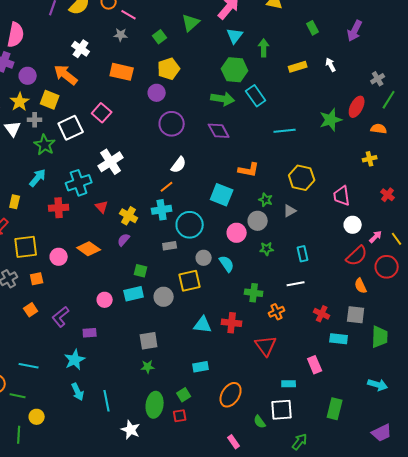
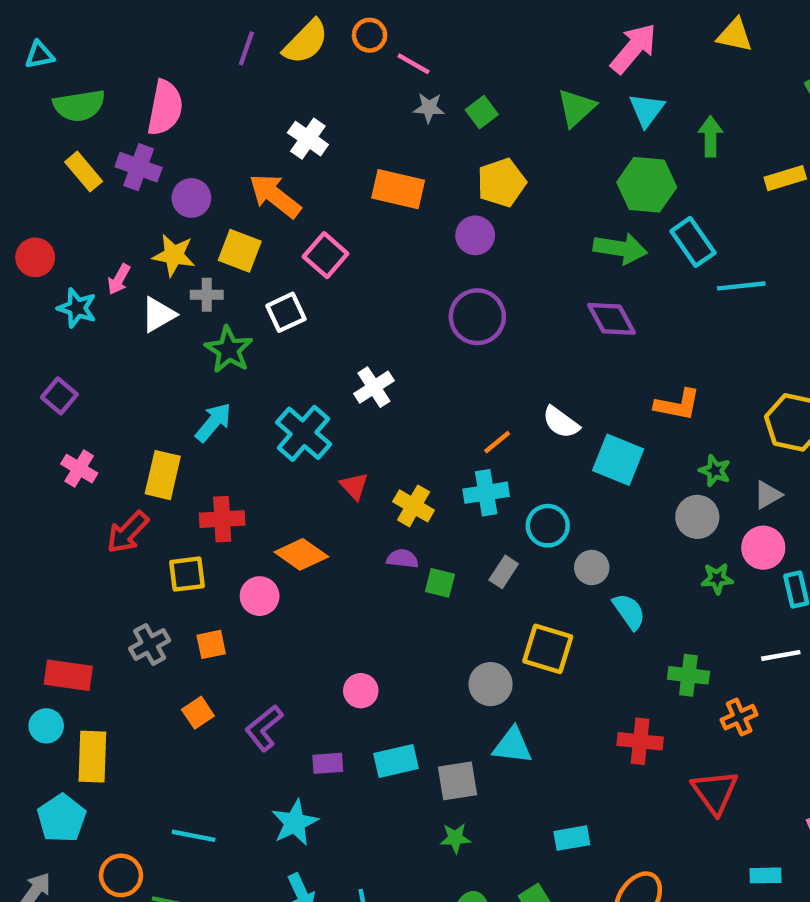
green triangle: (191, 23) -> (576, 108), moved
gray star: (121, 35) -> (429, 108), moved
yellow star: (20, 102) -> (174, 255), turned -30
pink square: (102, 113) -> (326, 255), moved
purple circle: (172, 124) -> (477, 317), moved
white square: (71, 128) -> (286, 312), size x0.7
white triangle: (13, 129) -> (158, 315), turned 36
cyan line: (285, 131) -> (741, 286), moved
white cross: (111, 162) -> (374, 387), size x0.7
white semicircle: (179, 165) -> (561, 422), moved, turned 90
cyan cross: (79, 183) -> (304, 433), turned -30
yellow rectangle: (15, 202) -> (163, 475), size x1.5
red cross: (59, 208) -> (222, 519), moved
cyan circle: (190, 225) -> (548, 526), size x0.7
pink circle: (237, 233) -> (763, 548), moved
purple semicircle: (124, 240) -> (403, 559), turned 56
gray rectangle: (170, 246) -> (504, 572), turned -48
yellow square: (26, 247) -> (187, 574), size x0.7
orange diamond: (89, 249) -> (301, 554), moved
gray circle: (204, 258) -> (592, 567), moved
green square: (141, 271) -> (440, 583), moved
yellow square: (190, 281) -> (548, 649), turned 30
cyan rectangle: (134, 294) -> (396, 761), moved
cyan triangle: (203, 325) -> (513, 746), moved

